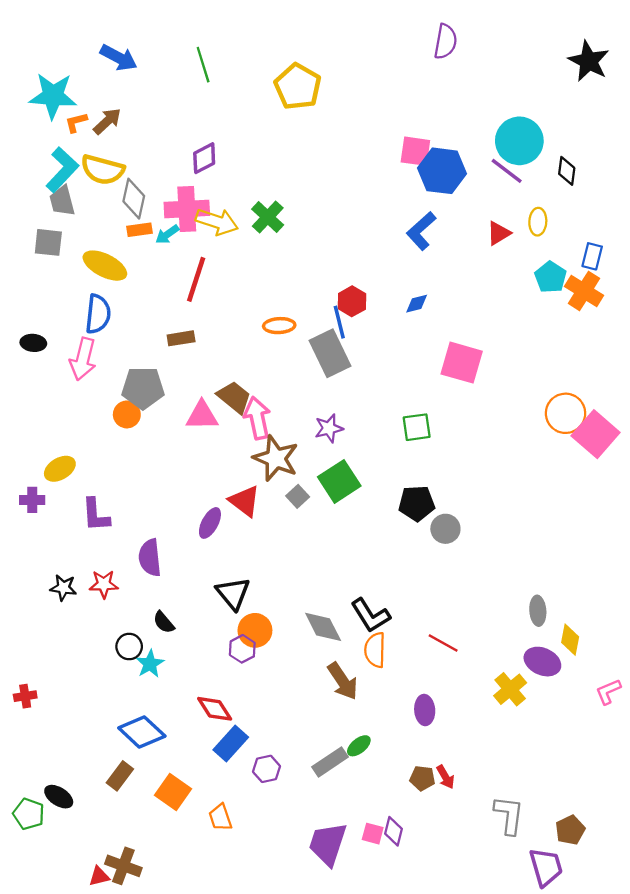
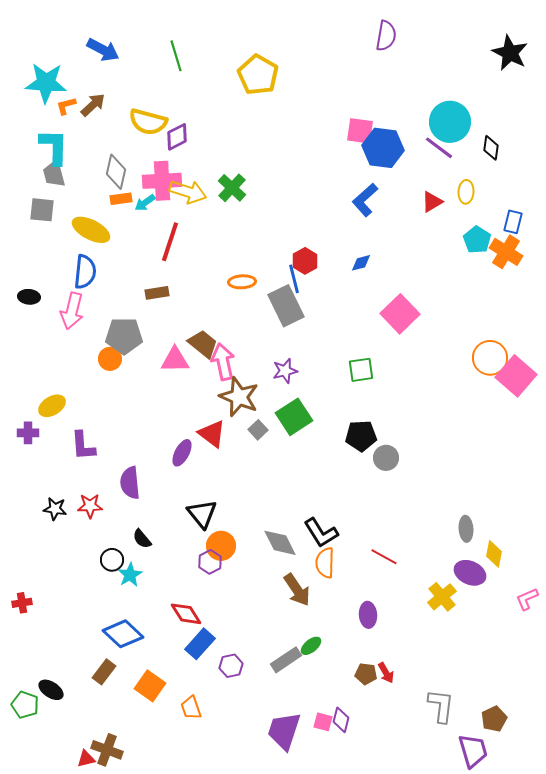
cyan L-shape: (62, 170) -> (54, 147), turned -42
yellow semicircle: (103, 170) -> (148, 122), moved
pink square: (462, 363) -> (400, 314), turned 30

